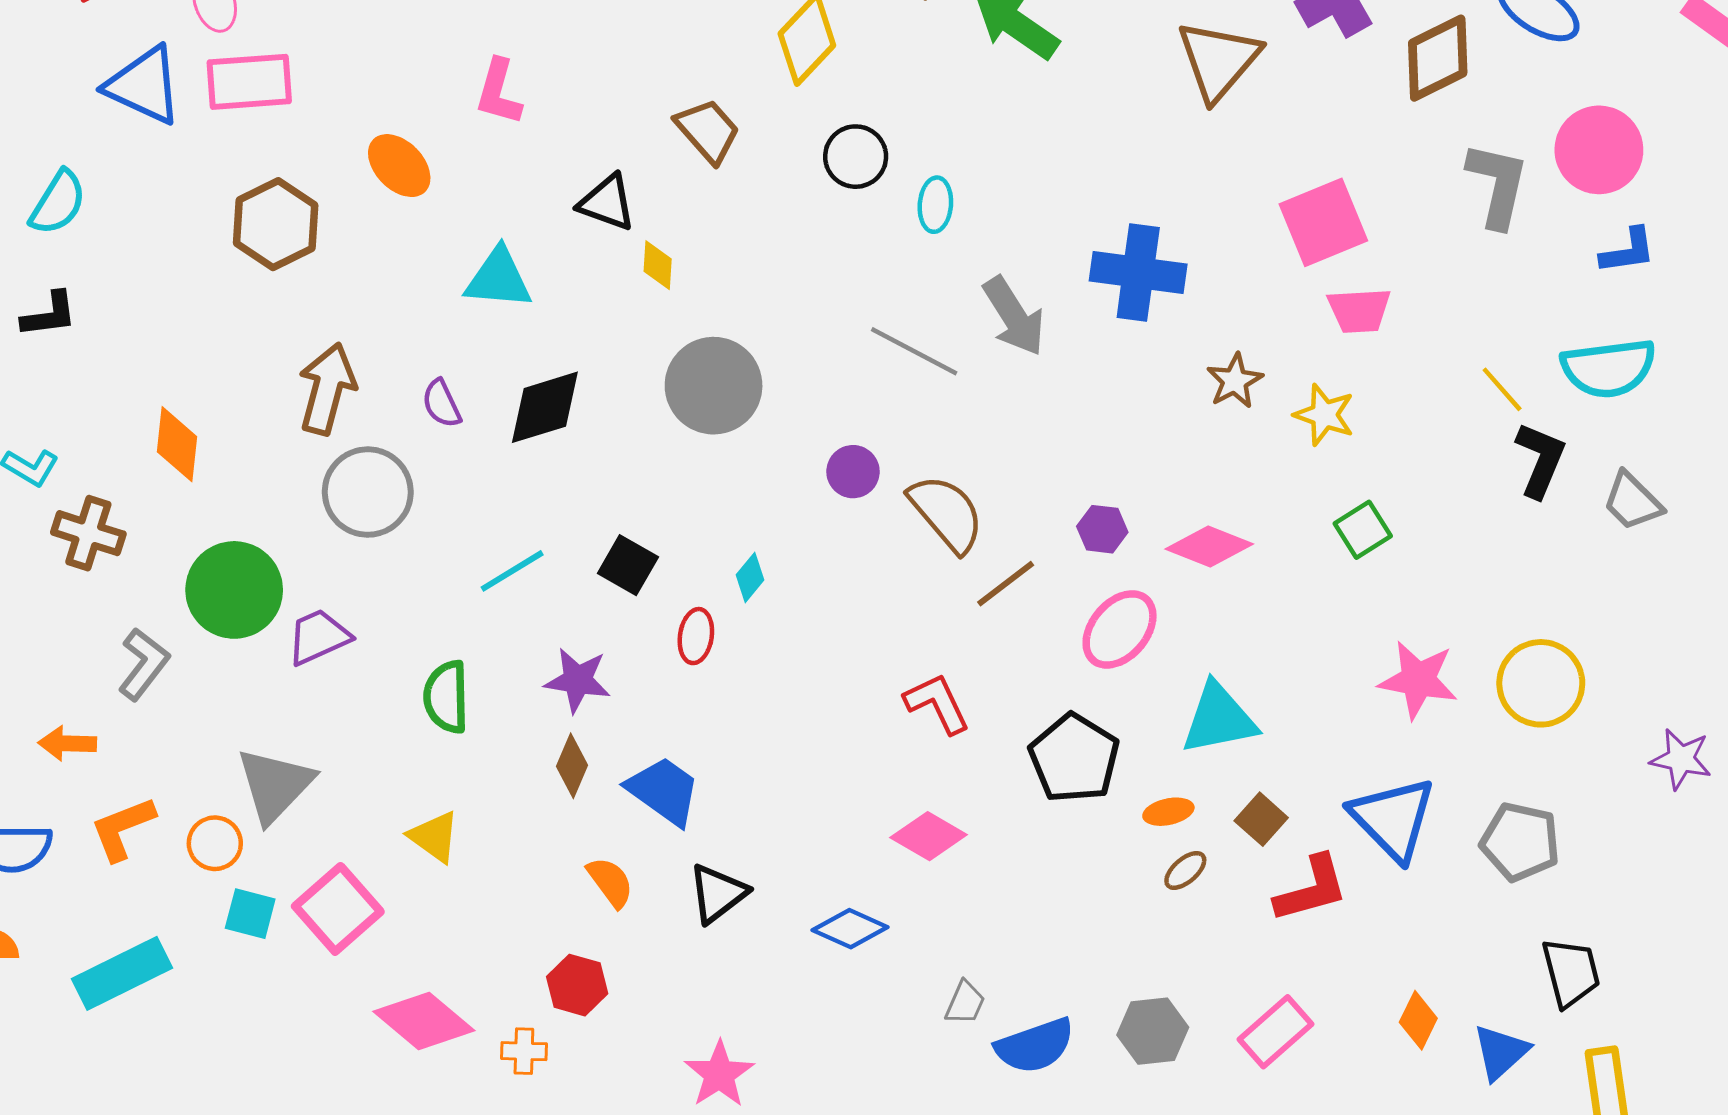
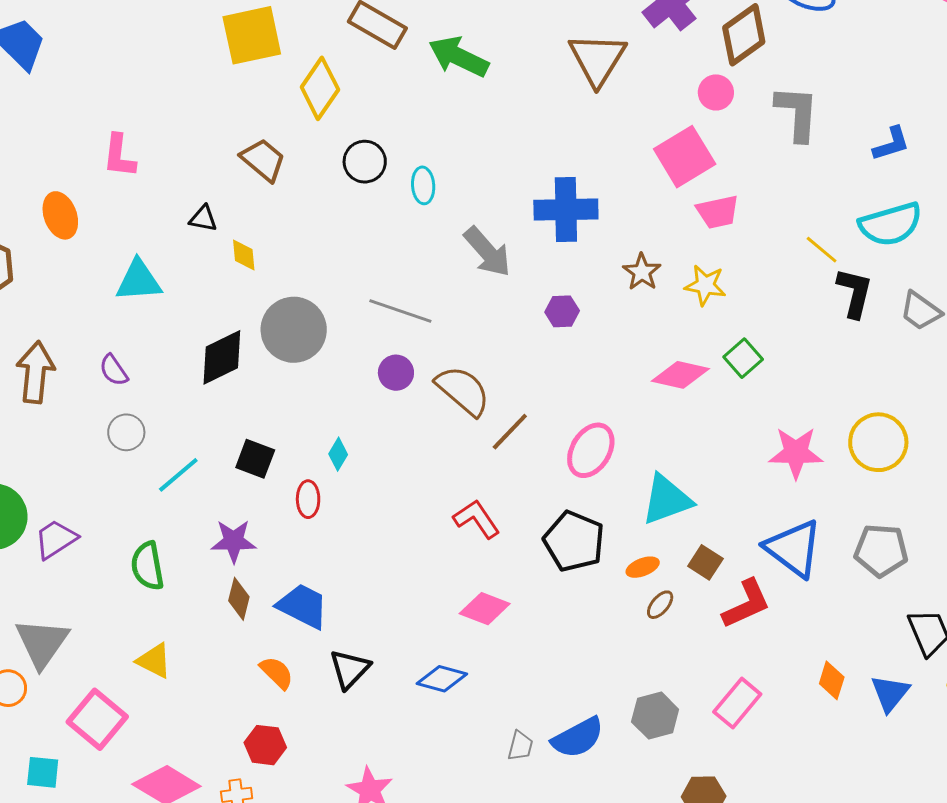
pink circle: (1599, 150) -> (716, 92), moved, size x0.6
orange ellipse: (399, 166) -> (60, 215), turned 33
black triangle: (607, 203) -> (203, 218), size x0.7
gray line: (914, 351) -> (400, 311), moved
black diamond: (545, 407) -> (222, 357), moved
gray circle: (368, 492) -> (126, 432), moved, size x0.6
purple hexagon: (1102, 529) -> (562, 311), moved
pink diamond: (1209, 546) -> (680, 375), moved
cyan square: (250, 914) -> (43, 772), moved
gray trapezoid: (965, 1003) -> (520, 746), moved

